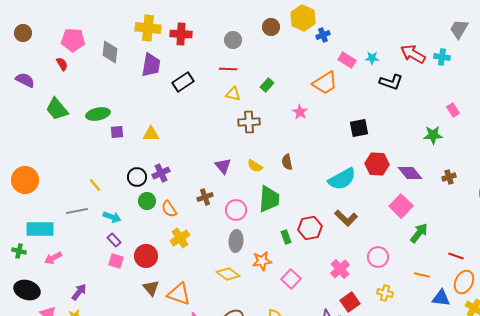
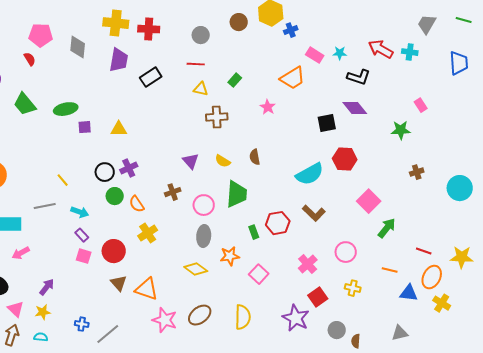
purple diamond: (410, 173) -> (355, 108), moved

